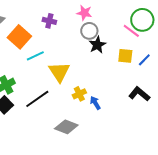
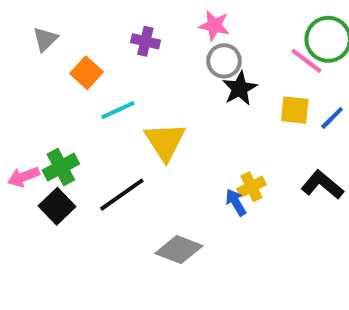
orange square: (19, 37) -> (86, 73), size x0.7
yellow cross: (79, 94) -> (252, 187), moved

